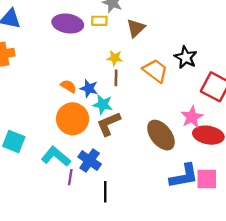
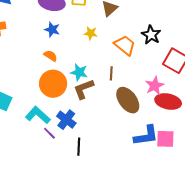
brown line: (116, 78) -> (111, 73), moved
blue star: (89, 88) -> (52, 30), moved
purple line: (70, 177) -> (49, 133), turned -56

